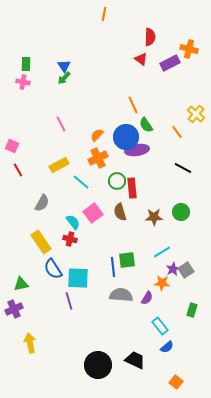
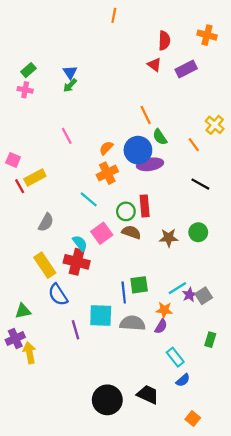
orange cross: (189, 49) -> (207, 35), moved
green rectangle: (26, 64) -> (28, 70), turned 48
yellow rectangle: (59, 165) -> (35, 177), moved
green circle: (117, 181) -> (126, 211), moved
brown semicircle: (120, 212) -> (131, 232), turned 126
red cross: (70, 239) -> (77, 262), size x1.6
cyan line: (162, 252) -> (177, 288), moved
cyan square: (78, 278) -> (101, 315), moved
orange star: (162, 283) -> (164, 310), moved
yellow arrow: (30, 343) -> (30, 353), moved

